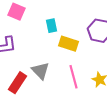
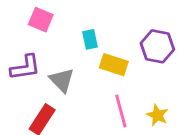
gray triangle: (40, 71) -> (62, 80), moved

